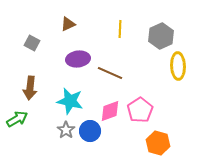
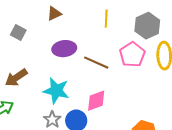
brown arrow: (30, 88) -> (16, 78), turned 50
pink pentagon: (140, 110) -> (132, 55), moved

